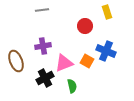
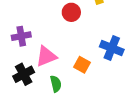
blue cross: (106, 51) -> (112, 48), moved
orange square: (87, 61) -> (82, 65), moved

